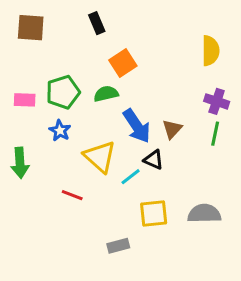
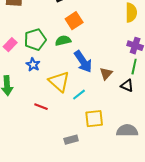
pink rectangle: (25, 100) -> (10, 45), turned -48
brown triangle: (172, 129) -> (106, 74), moved
black triangle: (154, 160) -> (127, 86), moved
gray semicircle: (204, 214) -> (127, 131), moved

